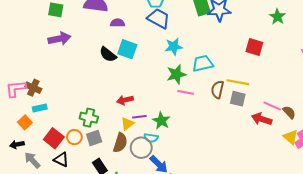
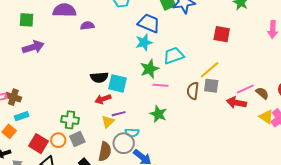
blue trapezoid: (159, 18) -> (149, 23), moved
cyan square: (127, 49) -> (118, 83), moved
black semicircle: (108, 54) -> (99, 77), moved, turned -36
yellow line: (238, 82) -> (210, 70), turned -45
brown semicircle: (218, 90) -> (193, 91), moved
pink line: (272, 106) -> (245, 89), turned -42
green star: (161, 121) -> (158, 114), moved
brown semicircle: (120, 143) -> (105, 152), moved

